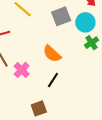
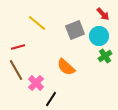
black line: (53, 80) -> (51, 99), moved

